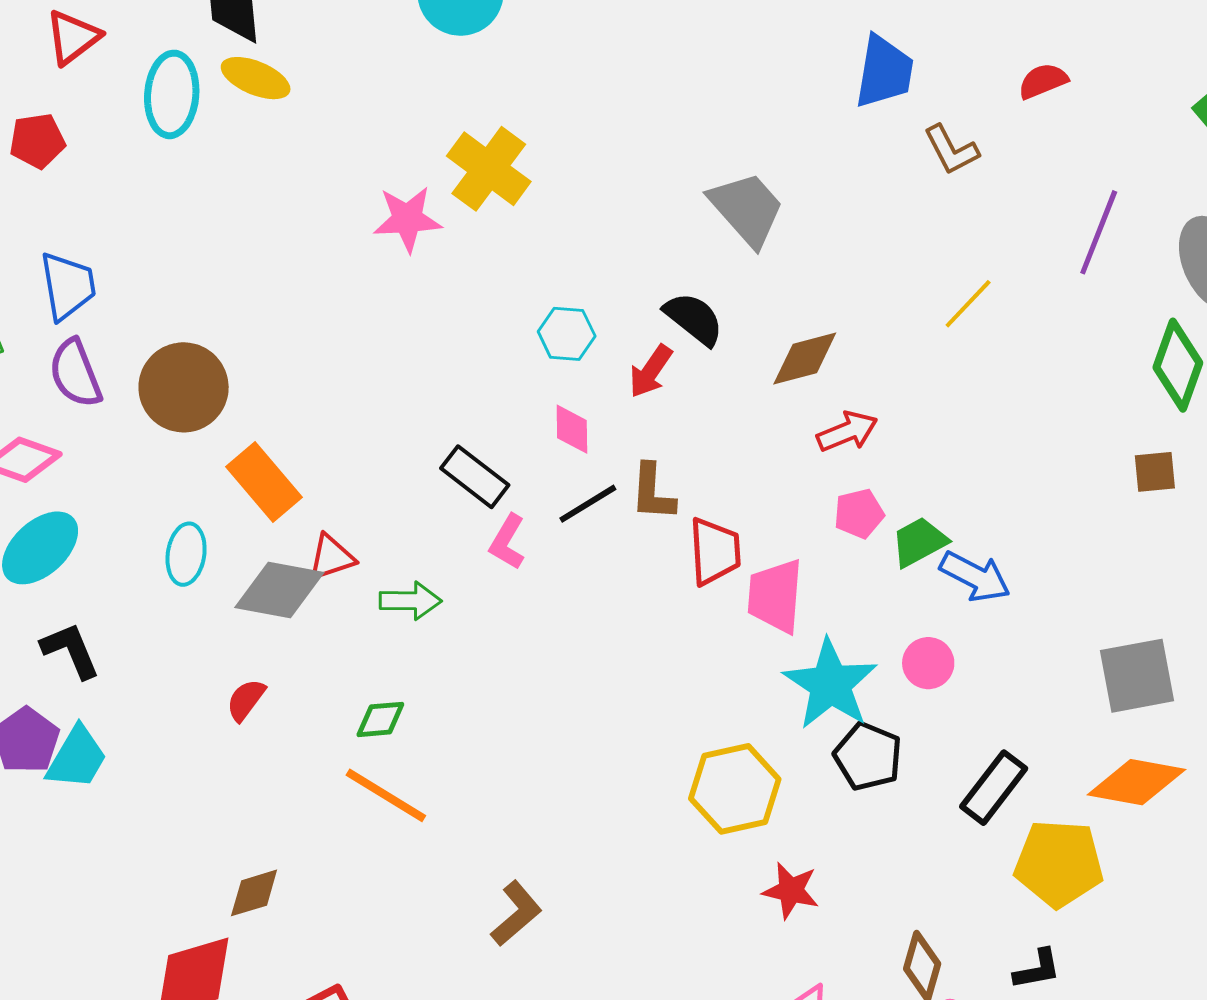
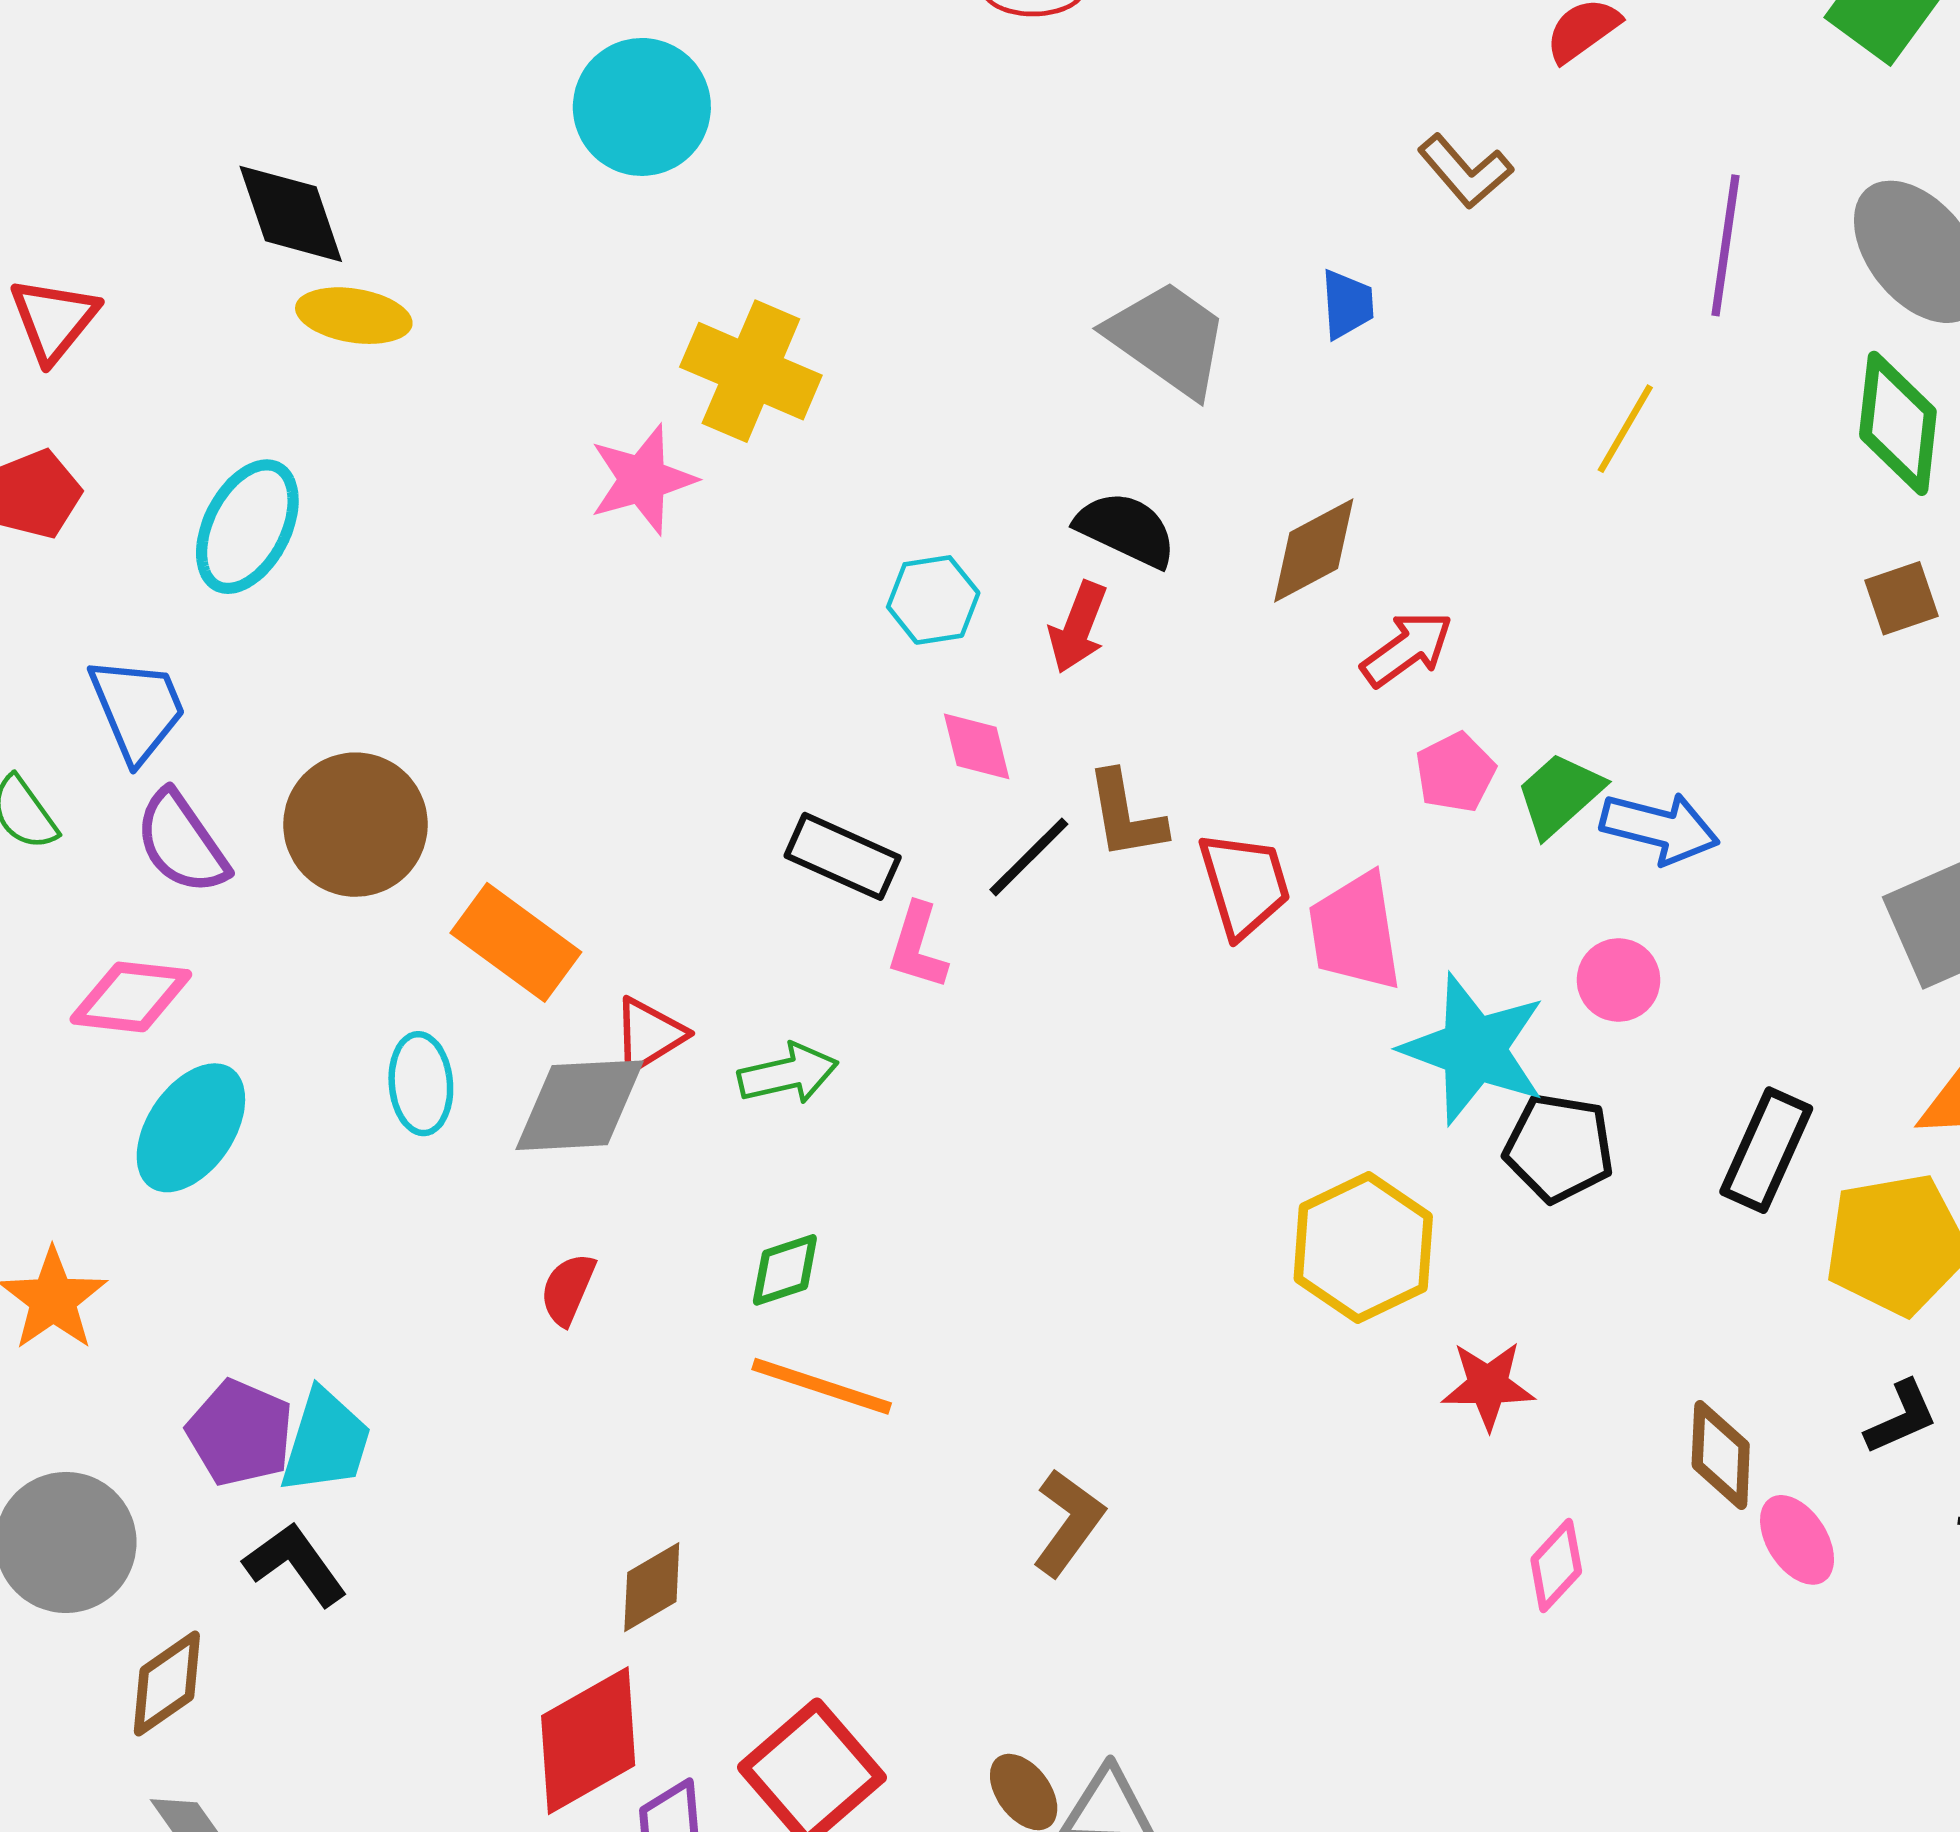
blue trapezoid: (884, 72) -> (1347, 304), moved, size x0.6
cyan ellipse: (172, 94) -> (247, 527), moved, turned 36
yellow line: (968, 304) -> (1625, 429), moved
black L-shape: (71, 650) -> (295, 1564), moved

